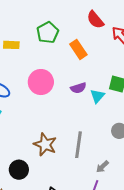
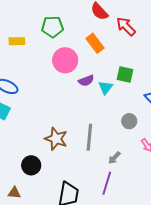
green pentagon: (48, 32) -> (53, 27), turned 30
orange rectangle: (78, 49) -> (95, 43), moved
pink circle: (41, 82) -> (65, 60), moved

